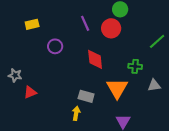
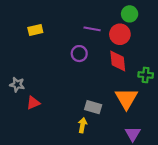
purple line: (85, 23) -> (92, 29), turned -56
purple circle: (55, 46) -> (79, 54), moved
red diamond: (95, 59) -> (118, 61), moved

